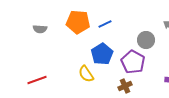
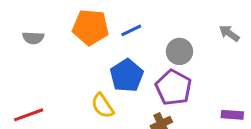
gray circle: (146, 40) -> (179, 51), moved

